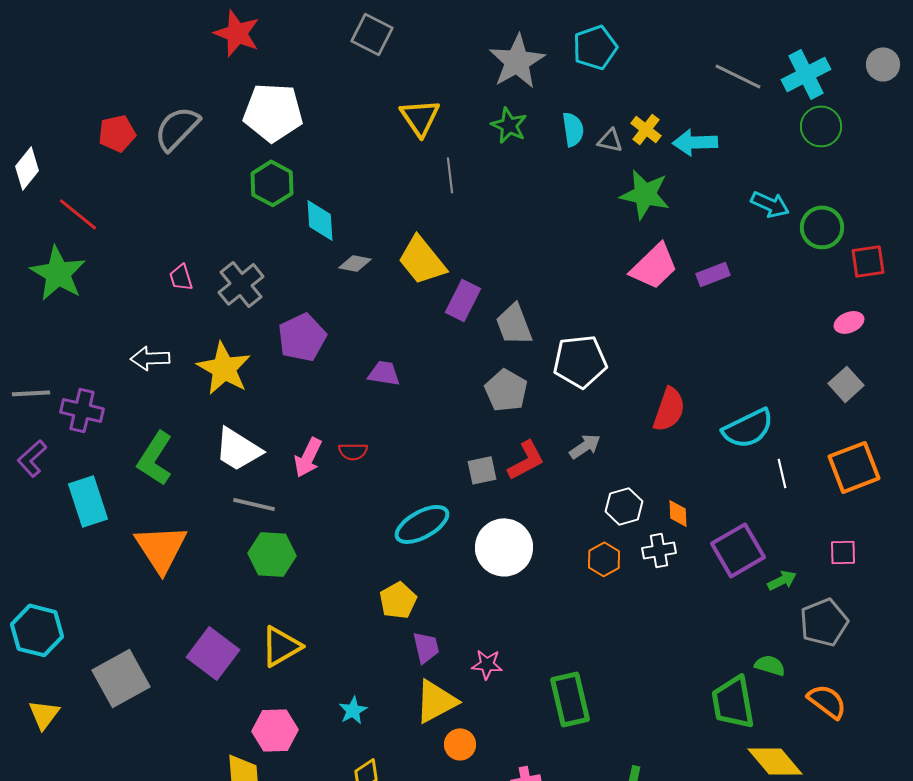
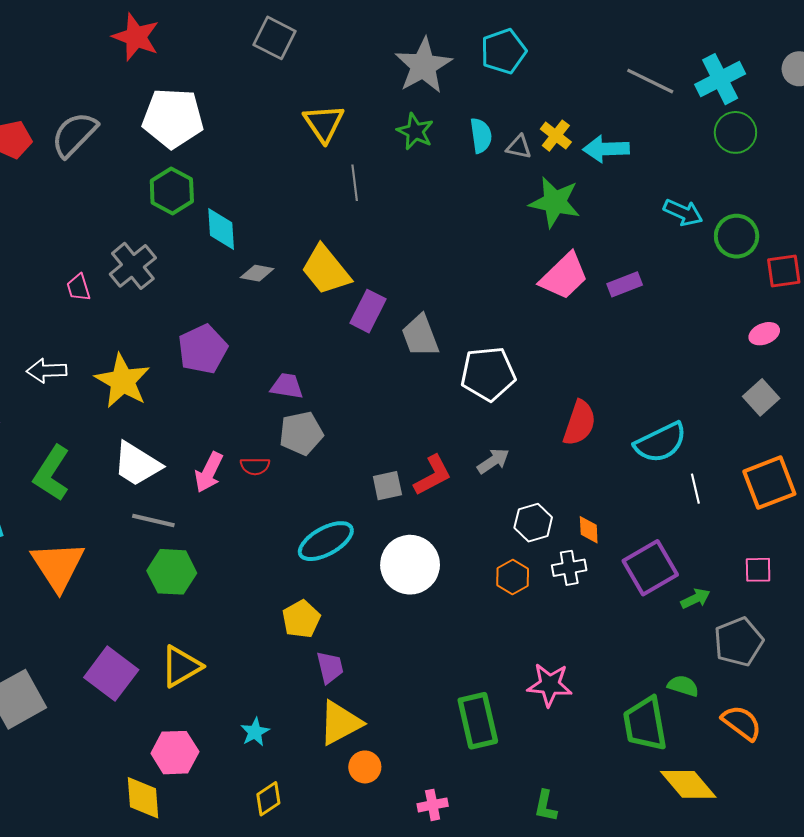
gray cross: (241, 284) -> (133, 266), moved
gray pentagon: (506, 390) -> (301, 433), moved, turned 30
pink star: (487, 664) -> (550, 685), moved, size x1.4

